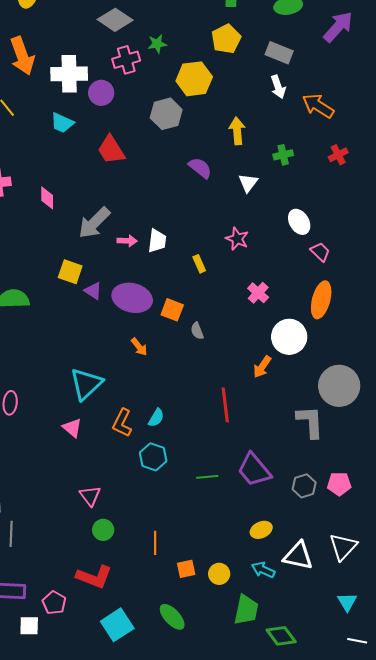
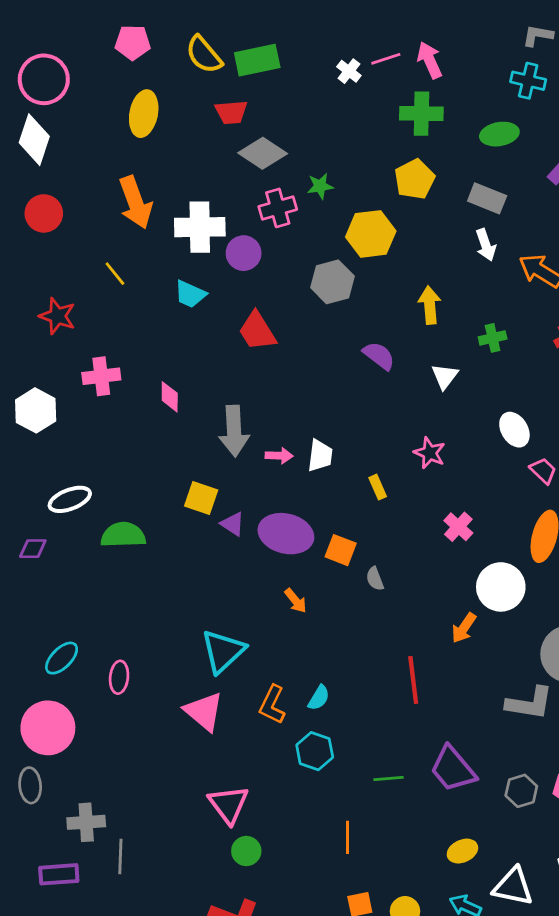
gray arrow: (94, 223) -> (234, 431), turned -48
gray L-shape: (310, 422) -> (529, 703), turned 102
pink triangle: (72, 428) -> (204, 711), size x1.5
pink triangle: (90, 496) -> (228, 804), size x1.4
orange line: (155, 543) -> (348, 837), moved

